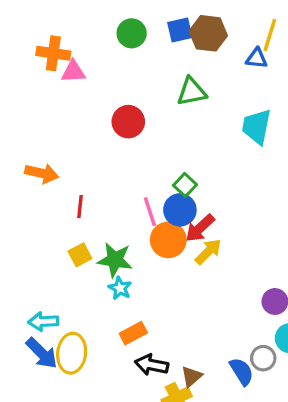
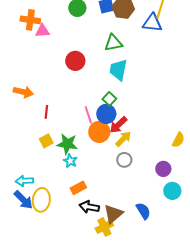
blue triangle: (257, 58) -> (152, 23), size x1.5
cyan trapezoid: (257, 127) -> (118, 70), moved
gray circle: (263, 358) -> (124, 160), moved
brown triangle: (192, 376) -> (113, 214), size x1.5

